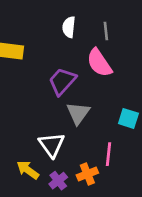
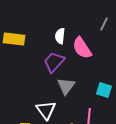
white semicircle: (69, 27) -> (60, 36), moved
gray line: (106, 31) -> (104, 24), moved, turned 32

